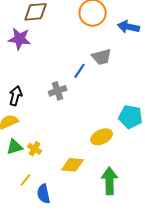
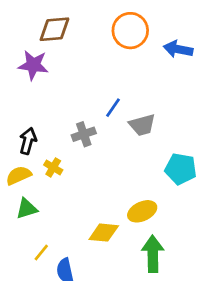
gray trapezoid: (102, 57) -> (142, 125), moved
yellow ellipse: (102, 137) -> (142, 211), moved
yellow cross: (35, 149) -> (53, 167), moved

